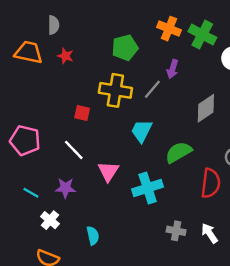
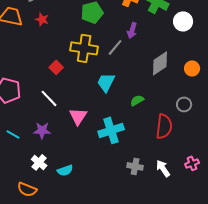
red square: (82, 113) -> (56, 67), turned 32
green semicircle: (178, 152) -> (137, 100), size x0.6
white cross: (50, 220) -> (39, 162), moved
cyan semicircle: (93, 236) -> (65, 170), turned 84

